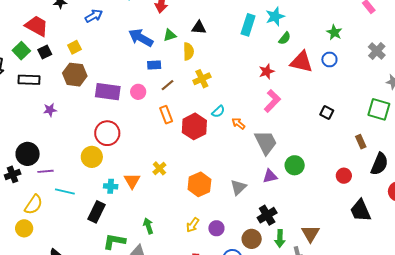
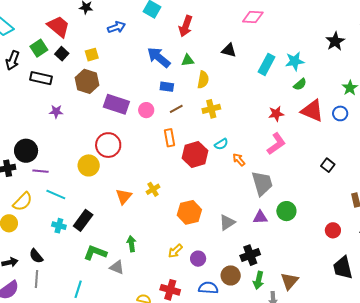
black triangle: (199, 28) -> (229, 50), moved
black square: (45, 52) -> (62, 54), turned -32
cyan cross: (111, 186) -> (59, 226), moved

